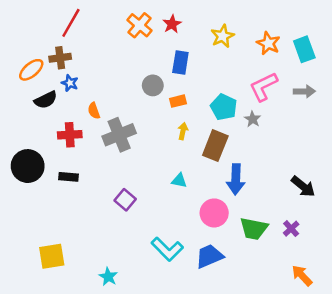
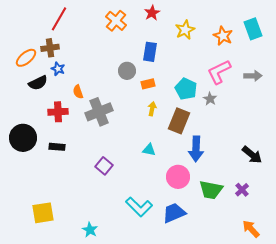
red star: (172, 24) -> (152, 13), moved
cyan rectangle: (304, 49) -> (253, 29), moved

